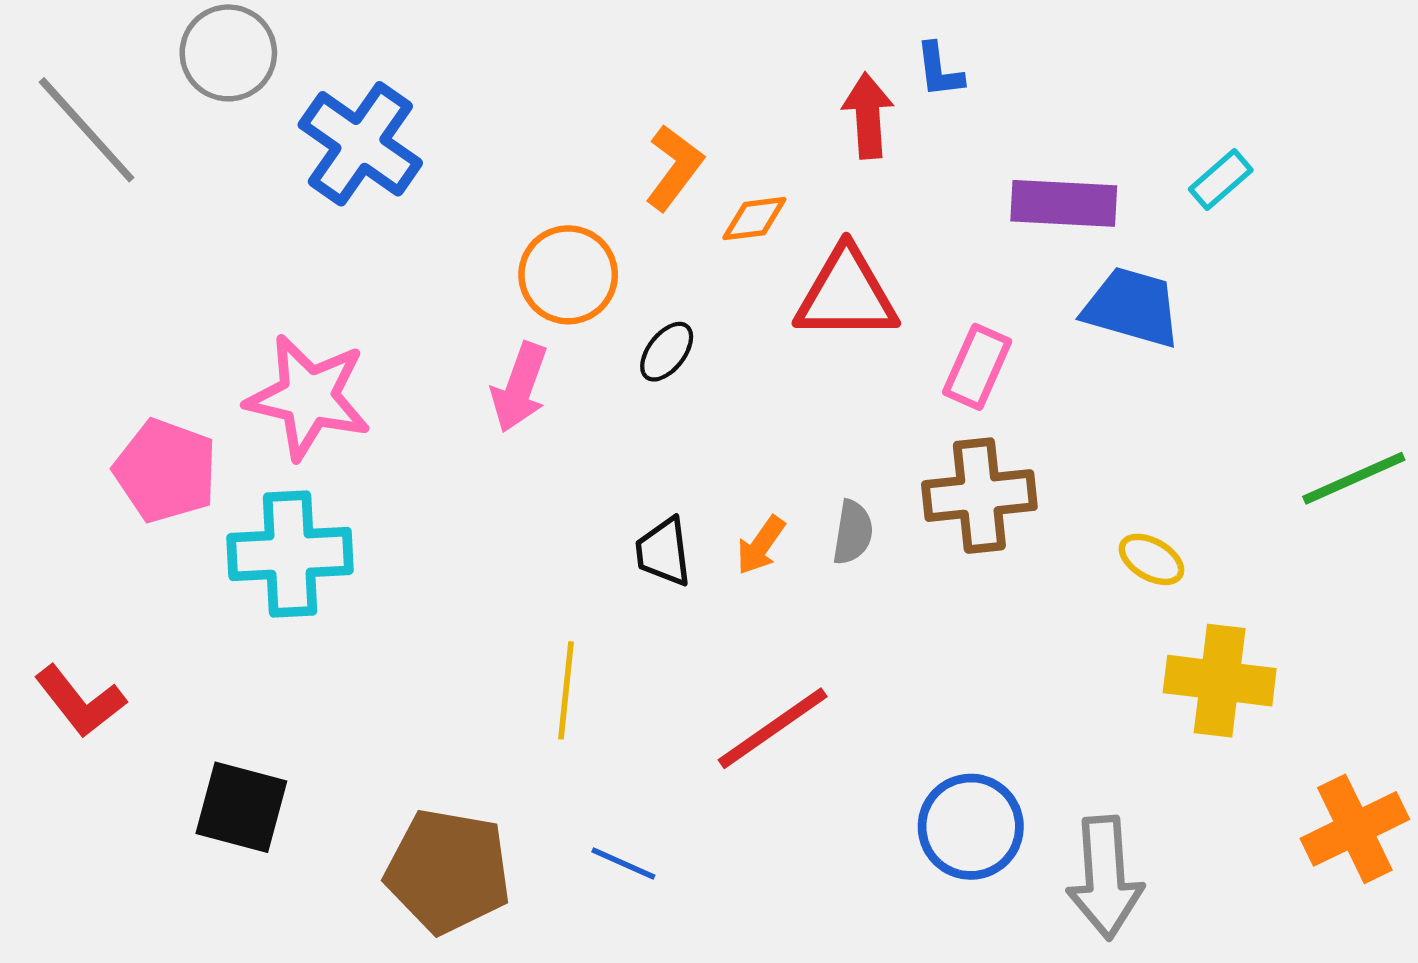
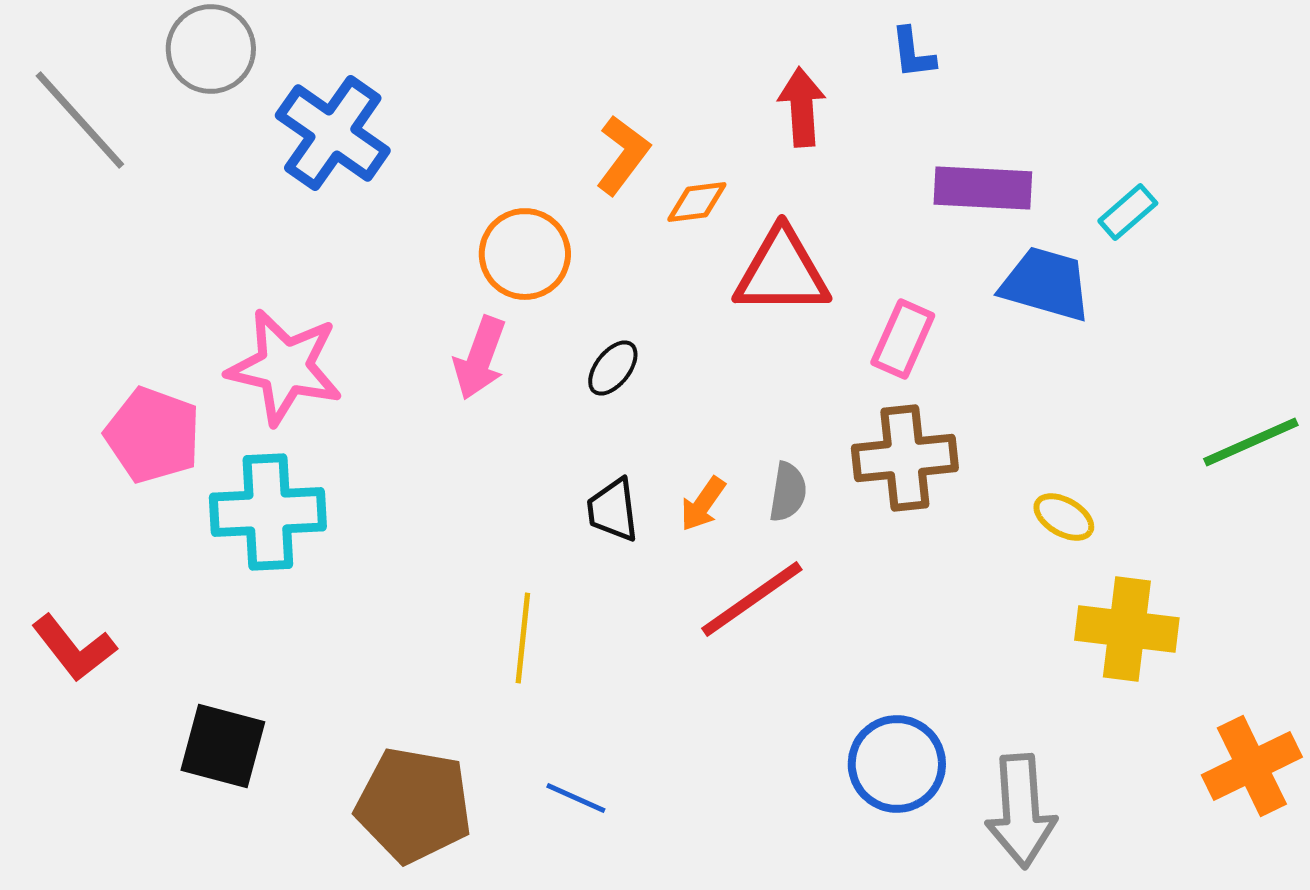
blue L-shape: (939, 70) -> (913, 53), moved
cyan rectangle: (1221, 180) -> (1128, 212), moved
black ellipse: (667, 352) -> (613, 368), moved
red line: (773, 728) -> (752, 599), moved

